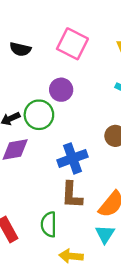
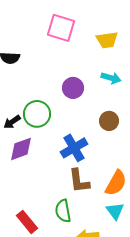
pink square: (72, 44) -> (61, 28), moved
purple circle: (61, 90) -> (73, 88), moved

